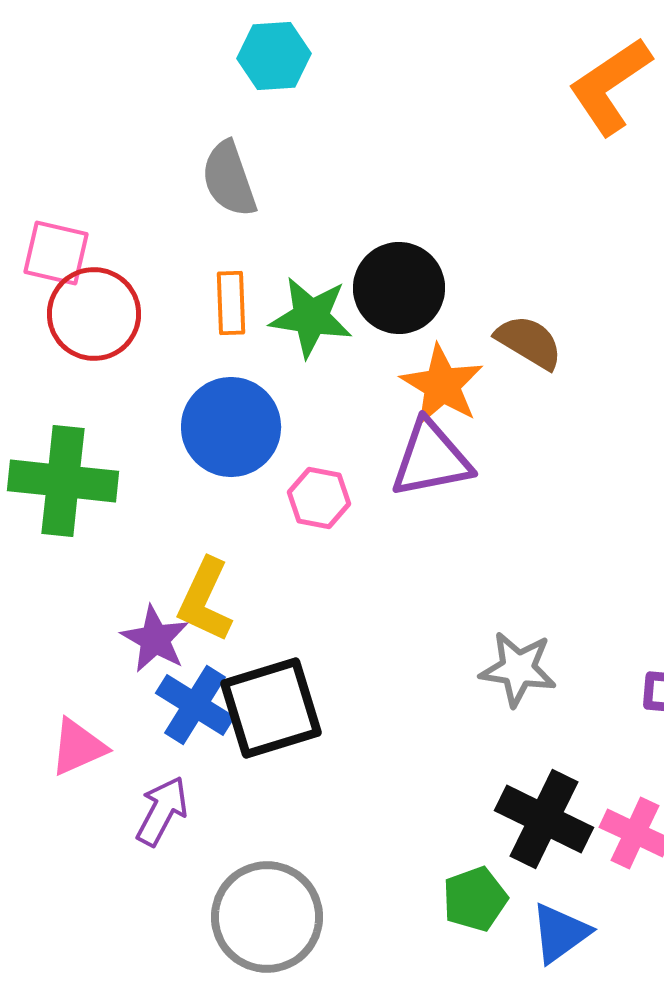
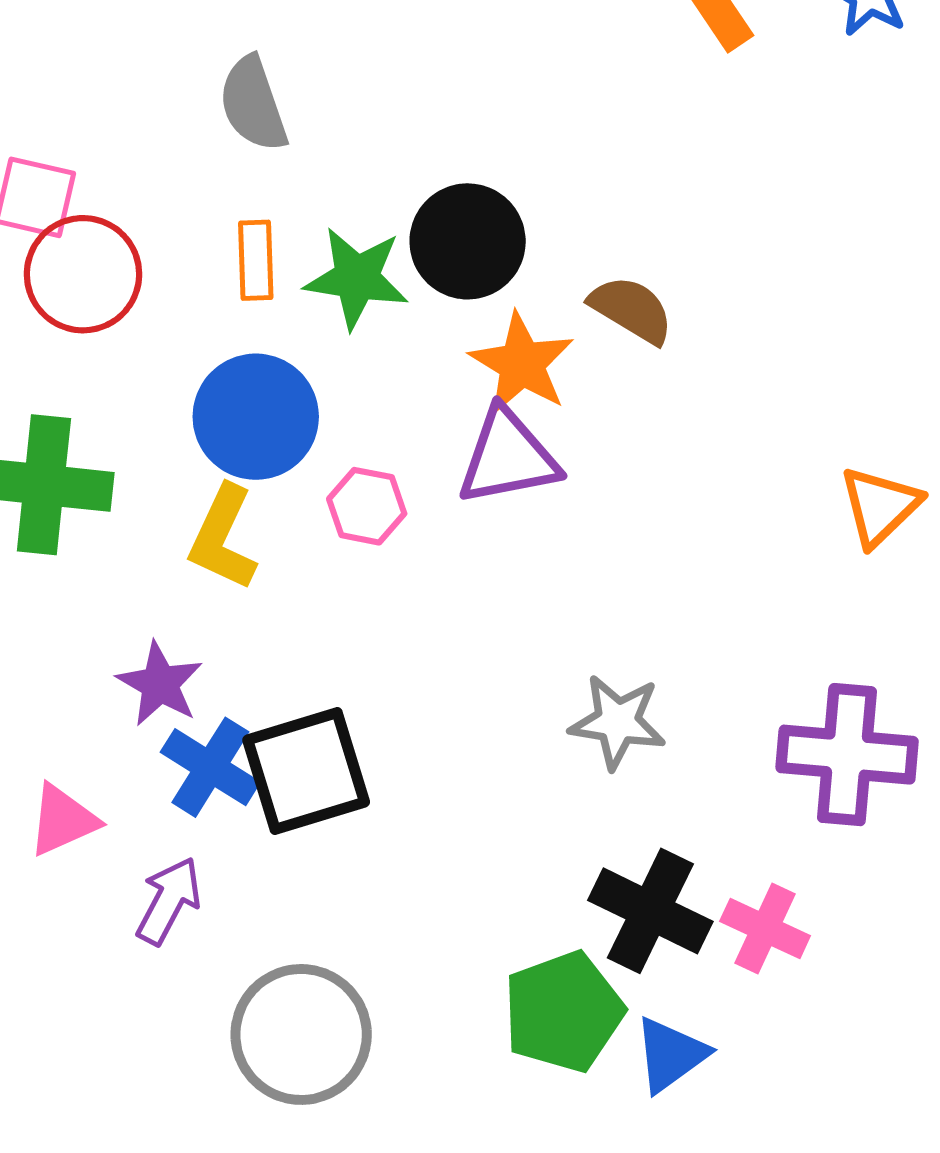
yellow L-shape: (205, 600) -> (223, 538), moved
green pentagon: (475, 899) -> (563, 1012), size x1.5

